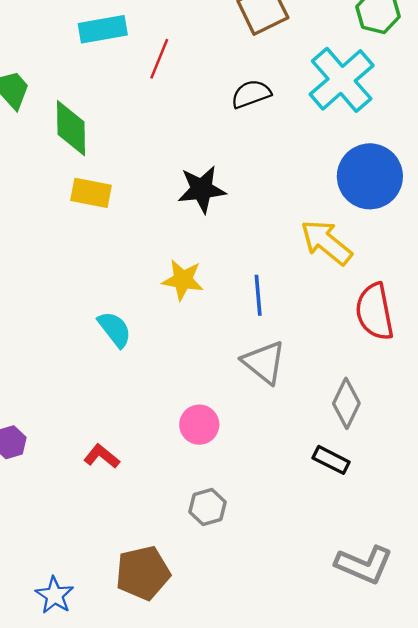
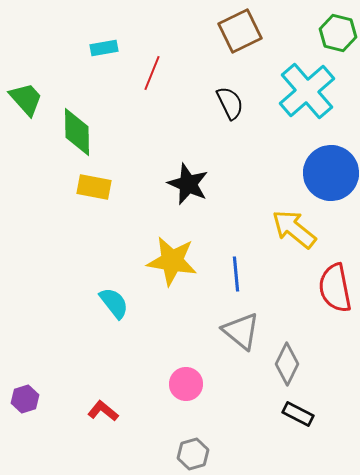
cyan rectangle: (103, 29) -> (104, 48), size x0.7
black semicircle: (251, 94) -> (230, 103), turned 84
black star: (202, 189) -> (188, 184), turned 30
yellow star: (183, 280) -> (172, 261), size x1.4
gray diamond: (346, 403) -> (287, 364), moved

